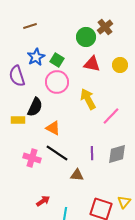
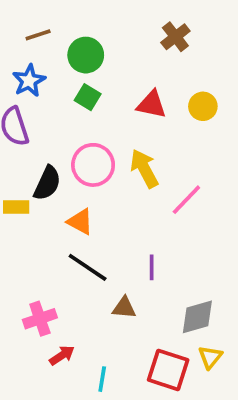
green circle: (86, 37) -> (86, 55), moved
blue star: (36, 57) -> (29, 81), moved
pink circle: (57, 82) -> (93, 165), moved
gray diamond: (117, 154) -> (197, 317), moved
pink cross: (32, 158) -> (40, 319), moved, turned -36

